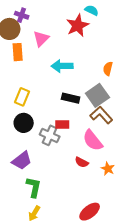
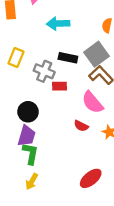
black circle: (24, 123) -> (28, 112), moved
gray cross: (50, 135) -> (44, 71), moved
purple trapezoid: (22, 161) -> (26, 136), moved, turned -35

